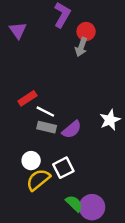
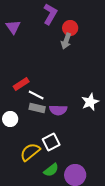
purple semicircle: (72, 129) -> (58, 110), turned 42
white circle: (31, 161) -> (10, 119), moved
green semicircle: (74, 204) -> (51, 170), moved, turned 98

